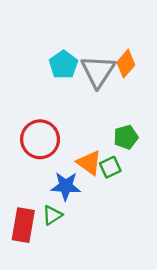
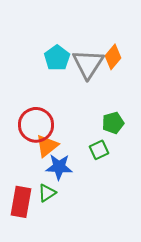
orange triangle: (89, 163) -> (47, 146), moved, turned 45

